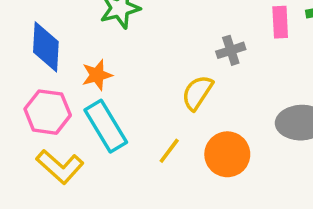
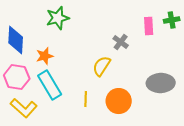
gray cross: (231, 50) -> (121, 42), turned -35
yellow line: (169, 151) -> (86, 99), turned -35

